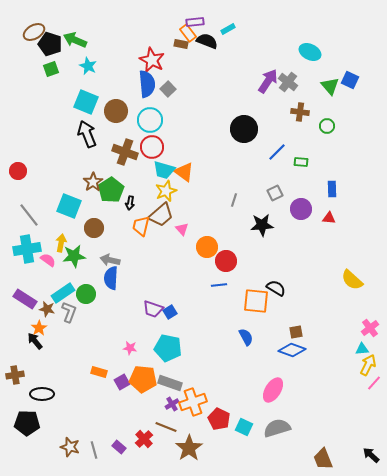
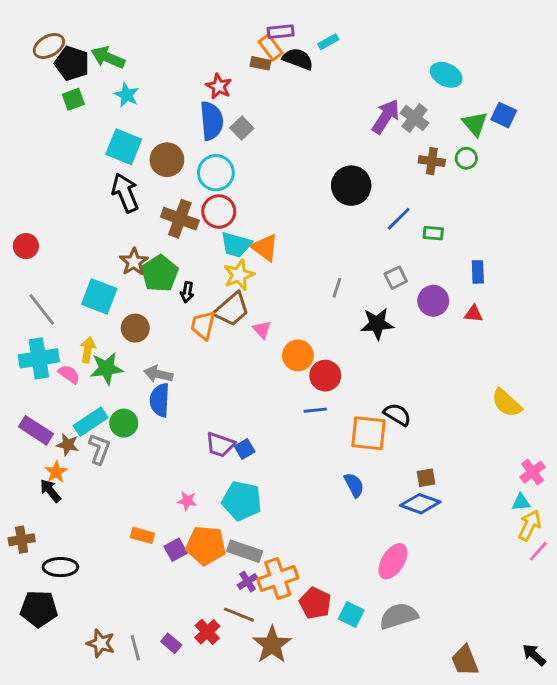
red star: (152, 60) -> (219, 86), size x0.7
green circle: (327, 126) -> (466, 158), moved

